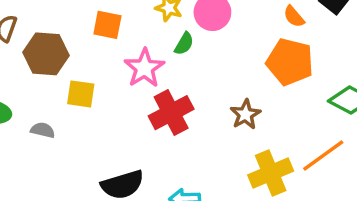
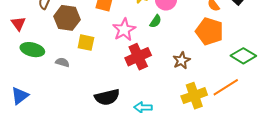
green semicircle: (184, 44) -> (156, 21), moved

